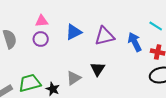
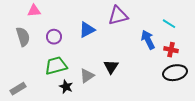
pink triangle: (42, 21) -> (34, 11), moved
purple triangle: (105, 36) -> (118, 16), moved
green trapezoid: (30, 83) -> (56, 66), moved

